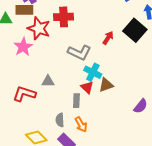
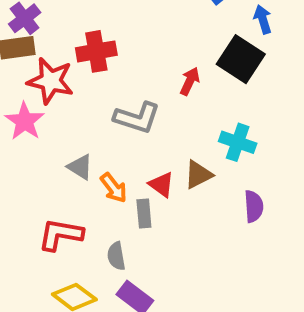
cyan cross: (93, 72) -> (238, 142), moved
gray triangle: (48, 81) -> (80, 167), moved, turned 40
red L-shape: (24, 94) -> (60, 235), moved
purple semicircle: (141, 106) -> (254, 206), moved, turned -35
orange arrow: (81, 125) -> (114, 188), moved

